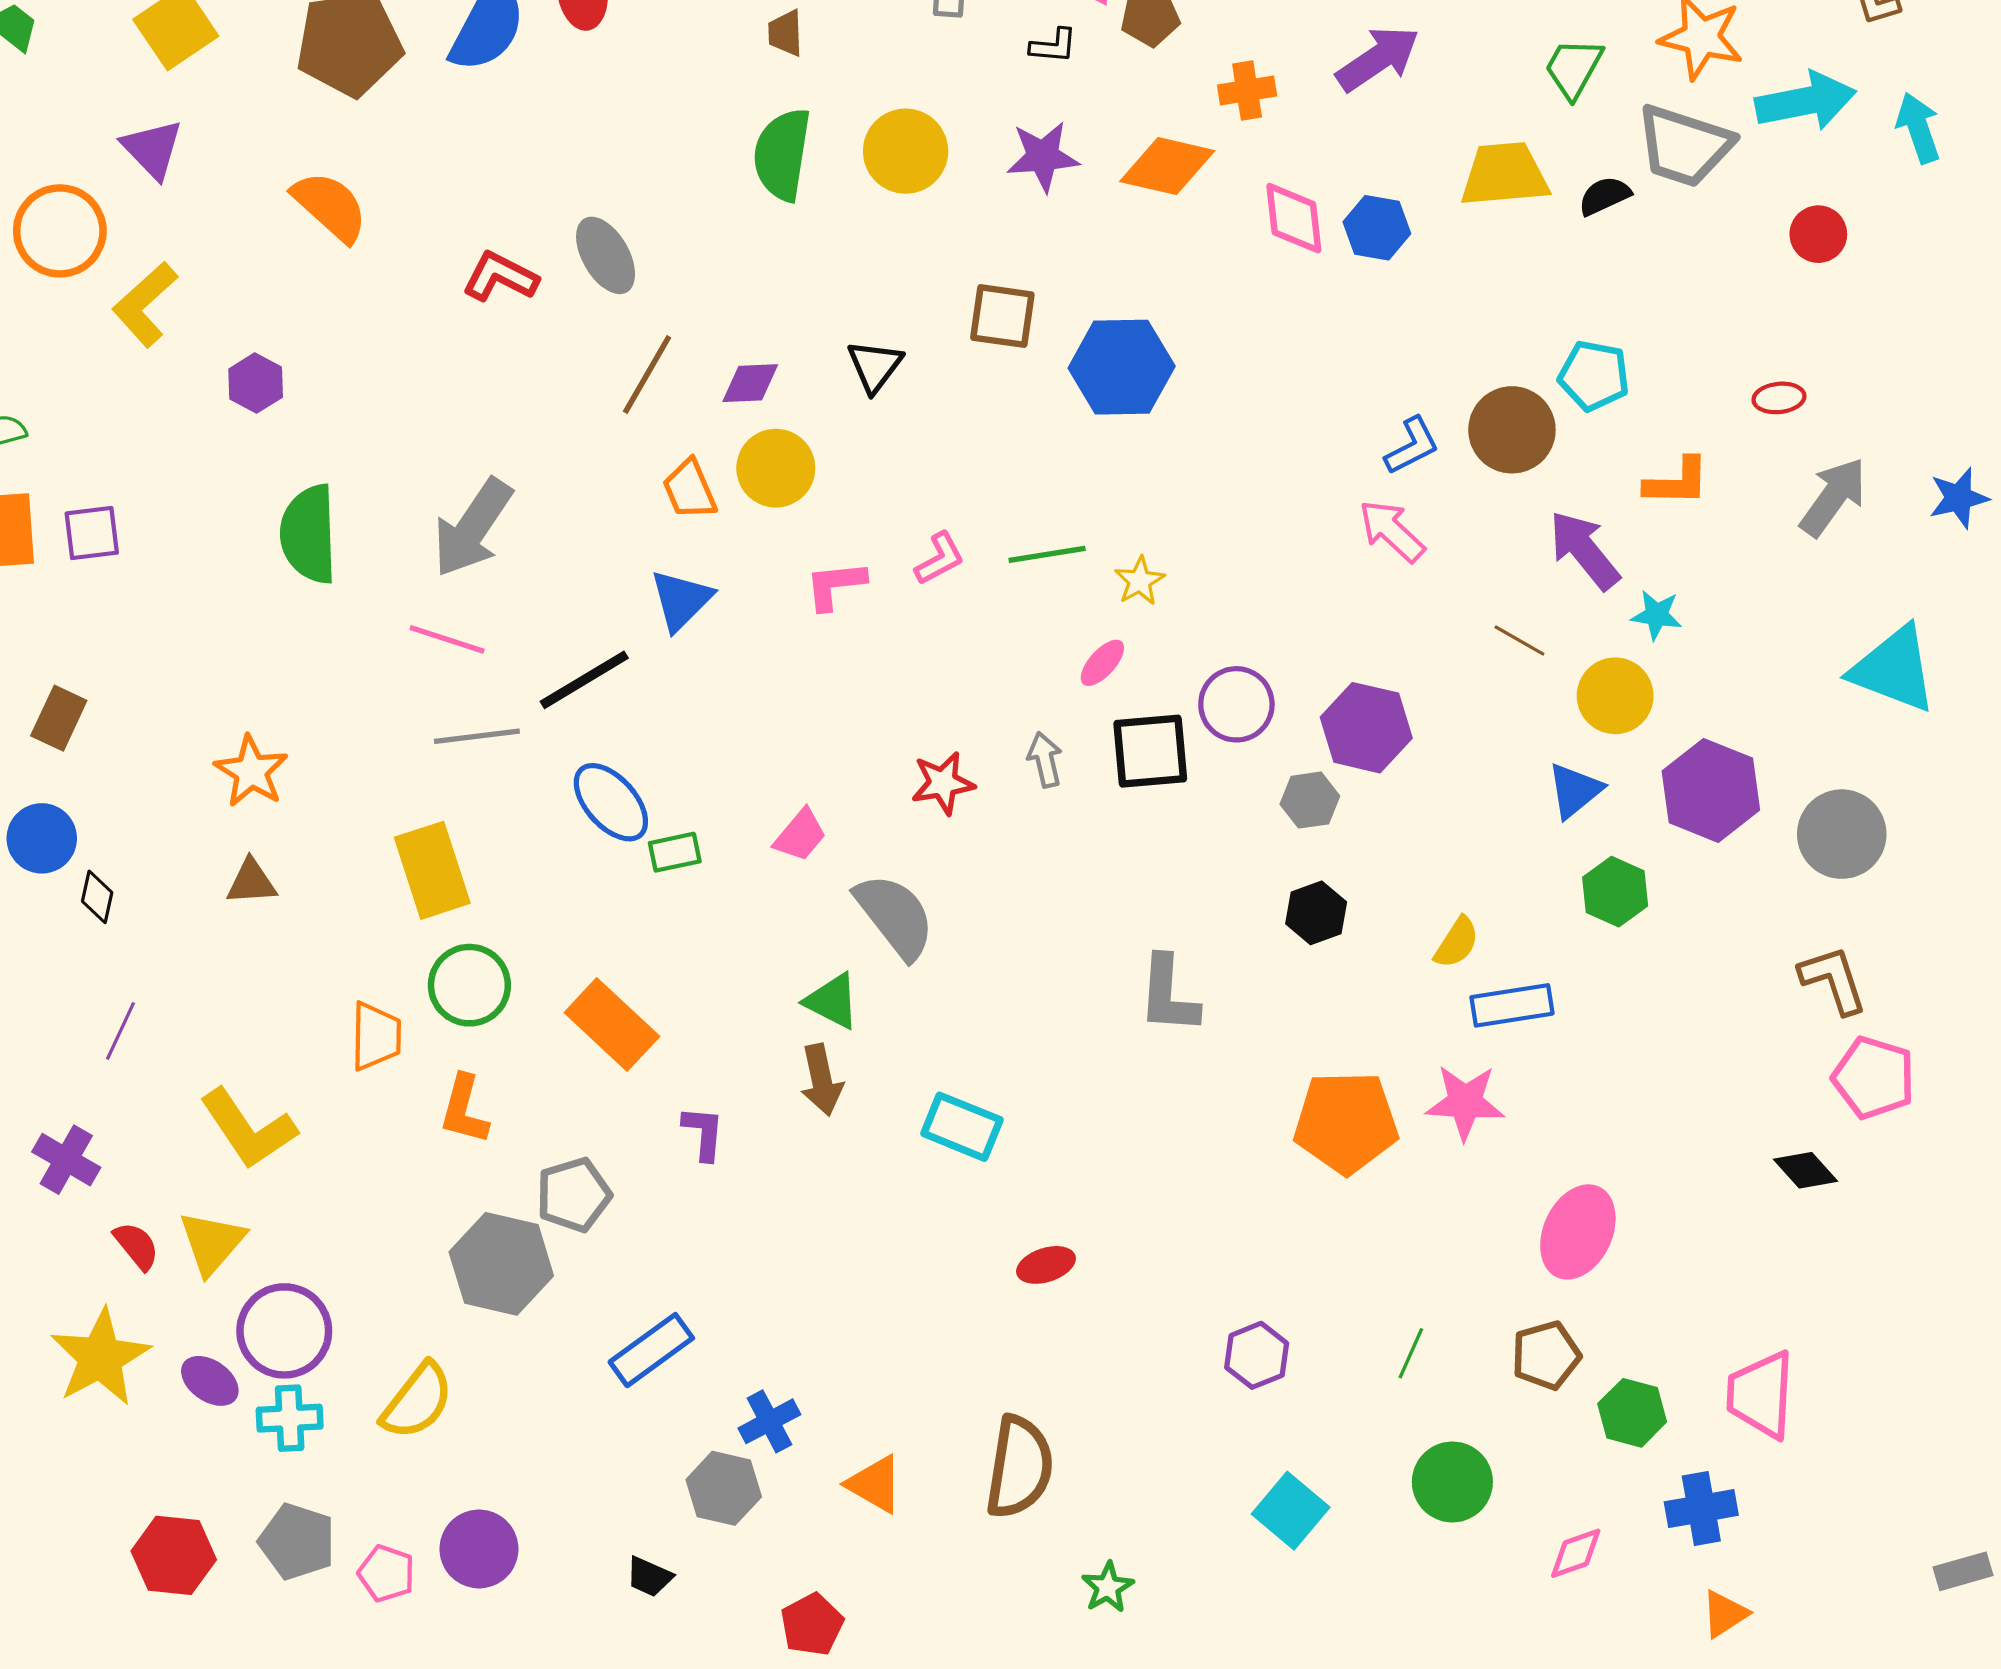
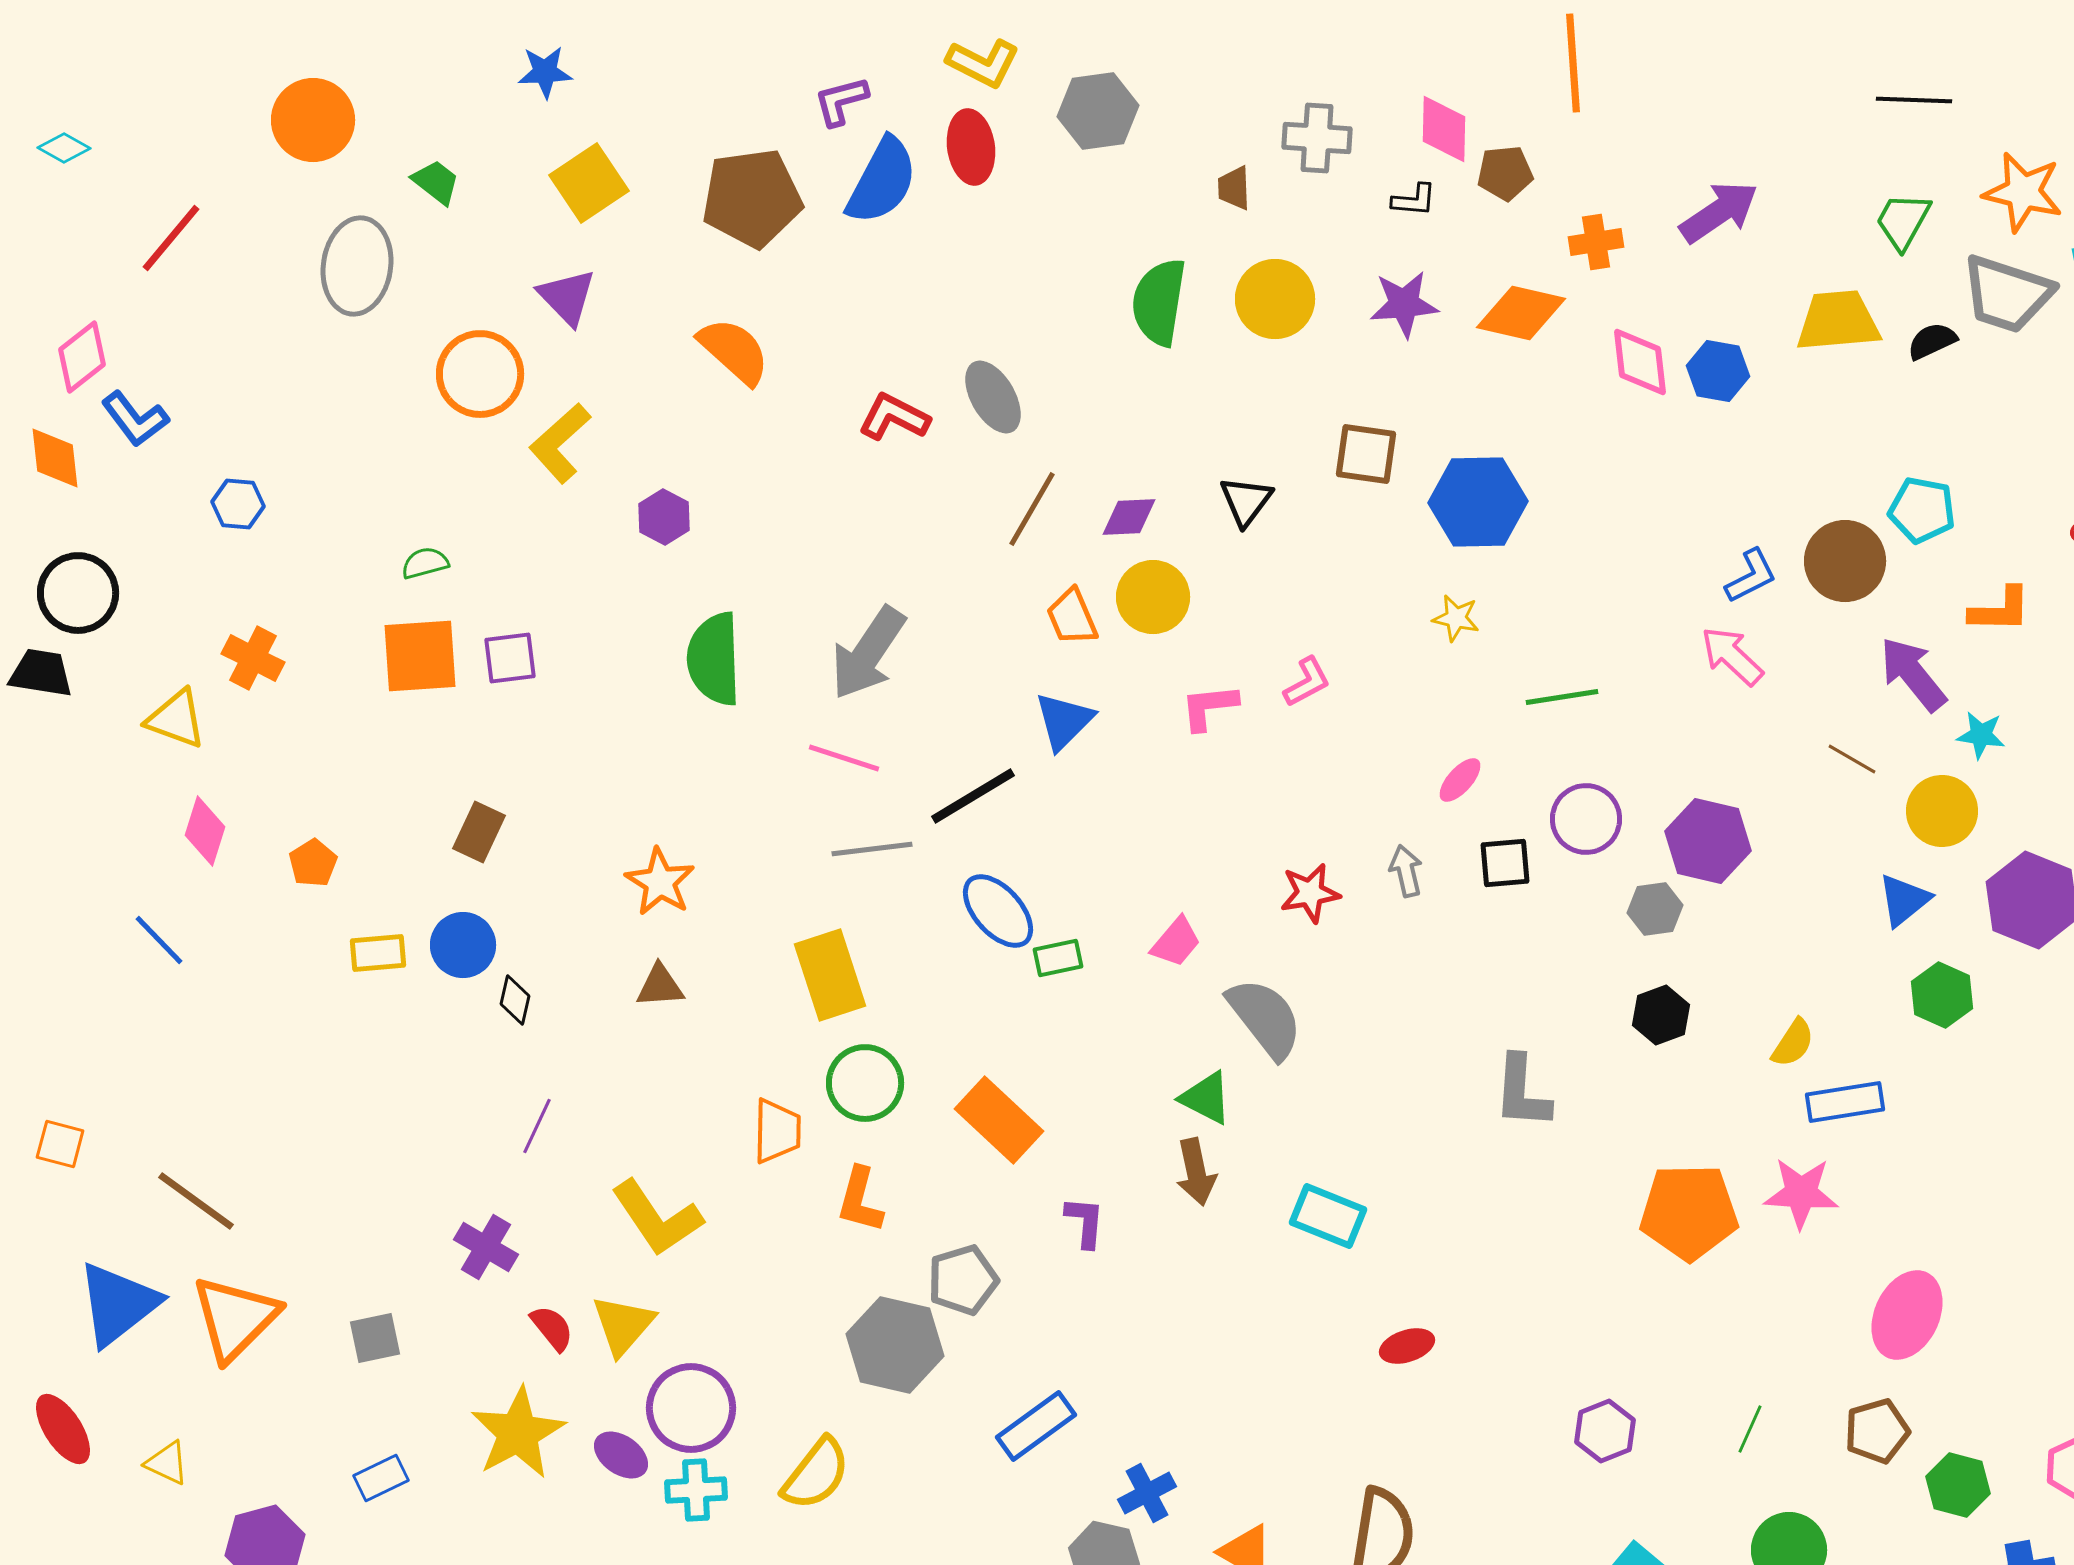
brown trapezoid: (785, 33) -> (1234, 188), moved
green line: (1047, 554) -> (1562, 697), moved
yellow star: (1140, 581) -> (1456, 618), moved, turned -30
black square: (1150, 751) -> (1505, 863), size x0.7

